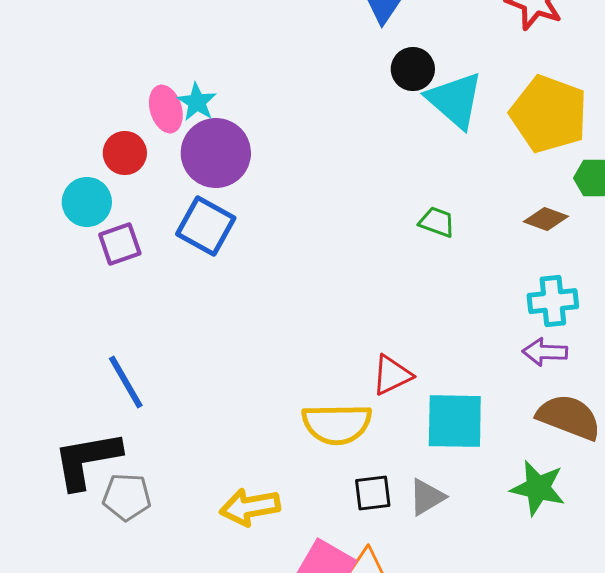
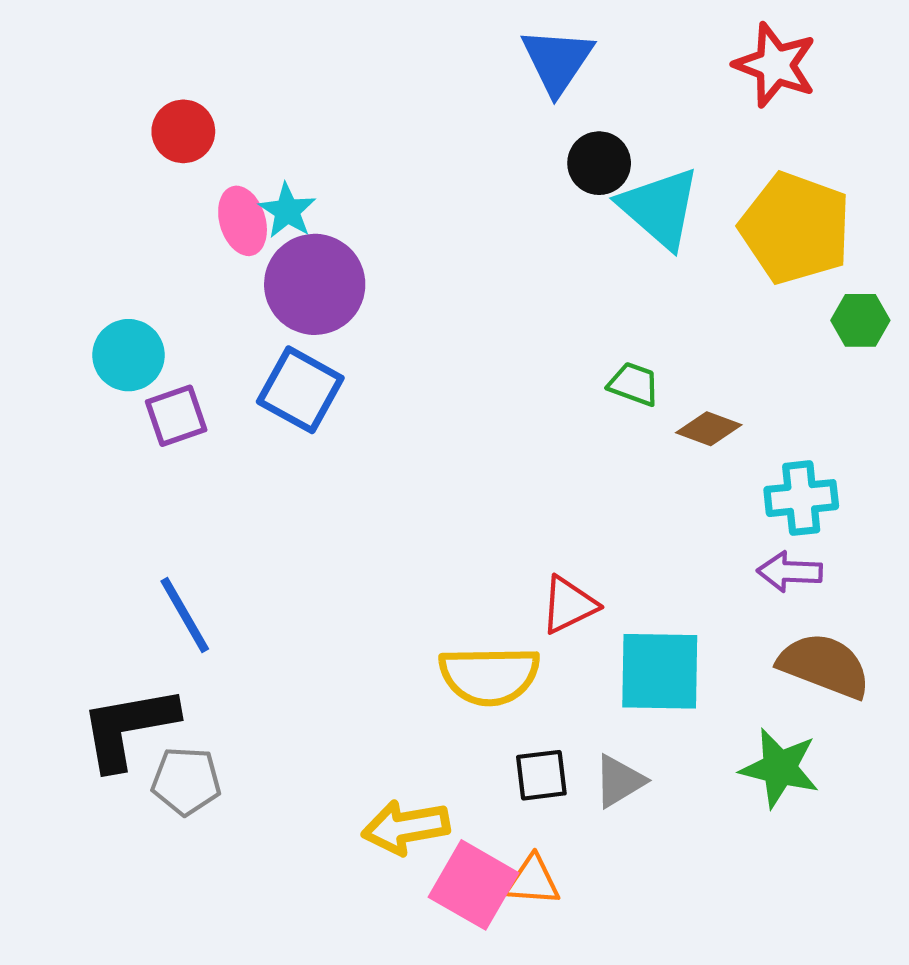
red circle: (125, 153) -> (183, 131), moved
brown diamond: (546, 219) -> (709, 429), moved
yellow arrow: (250, 507) -> (406, 827), moved

